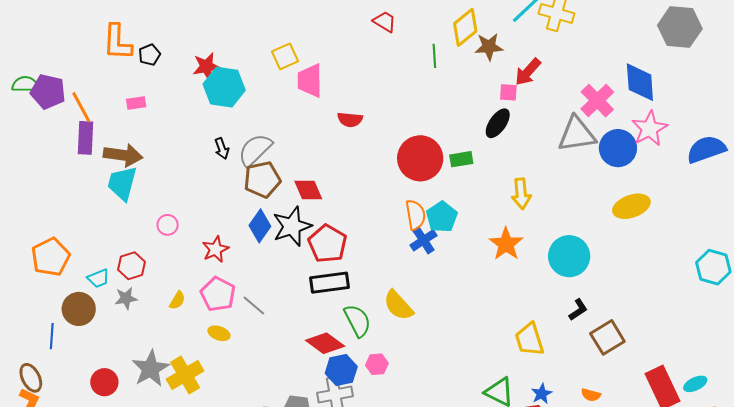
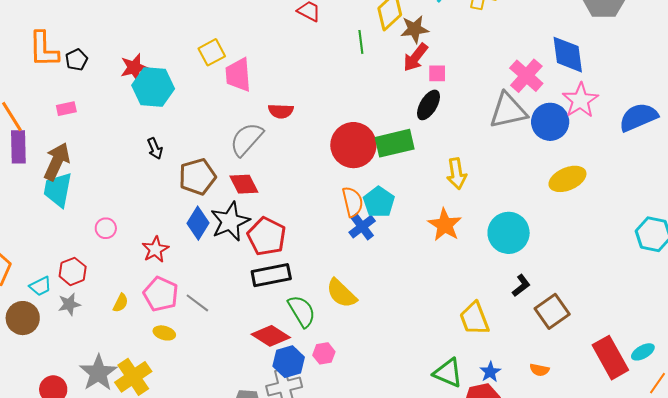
red arrow: (528, 72) -> (416, 57), moved
gray semicircle: (255, 150) -> (247, 139), moved
brown arrow: (123, 155) -> (57, 162), turned -69
green rectangle: (461, 159) -> (395, 143), size x1.6

